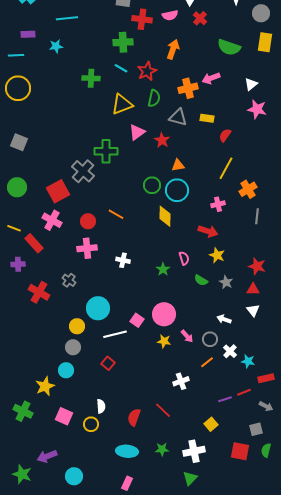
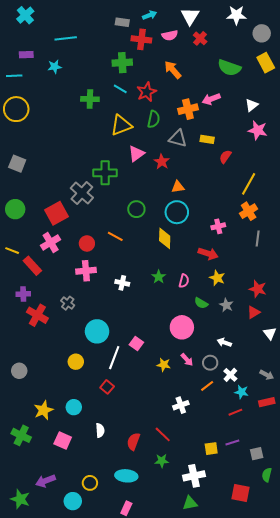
yellow rectangle: (265, 42) -> (266, 63), turned -36
orange arrow: (173, 49) -> (173, 70), turned -60
yellow line: (226, 168) -> (249, 184), moved
green circle: (152, 185) -> (136, 209), moved
pink cross: (52, 220) -> (51, 242), turned 30
pink semicircle: (184, 258) -> (184, 281), turned 32
purple cross: (18, 264) -> (23, 294), moved
green star: (163, 269) -> (159, 277), moved
red triangle: (253, 289) -> (254, 312), turned -32
white triangle: (253, 310) -> (270, 333), moved
pink circle: (164, 314) -> (182, 327), moved
yellow circle: (77, 326) -> (76, 362), moved
white line: (115, 334) -> (114, 358), turned -55
gray circle: (73, 347) -> (19, 371), moved
cyan star: (248, 361) -> (241, 392), moved
cyan circle: (66, 370) -> (74, 407), moved
red line: (244, 392) -> (235, 412), moved
purple line: (225, 399) -> (232, 443), moved
gray arrow: (266, 406) -> (267, 375), moved
yellow circle: (91, 424) -> (90, 483), moved
yellow square: (211, 424) -> (211, 449), turned 32
green star: (162, 449) -> (162, 461), moved
red square: (240, 451) -> (240, 493), moved
green triangle: (190, 478) -> (190, 503), turned 35

